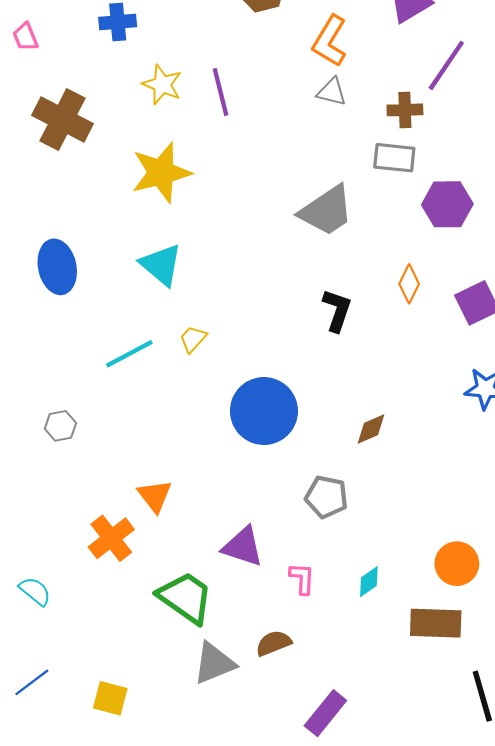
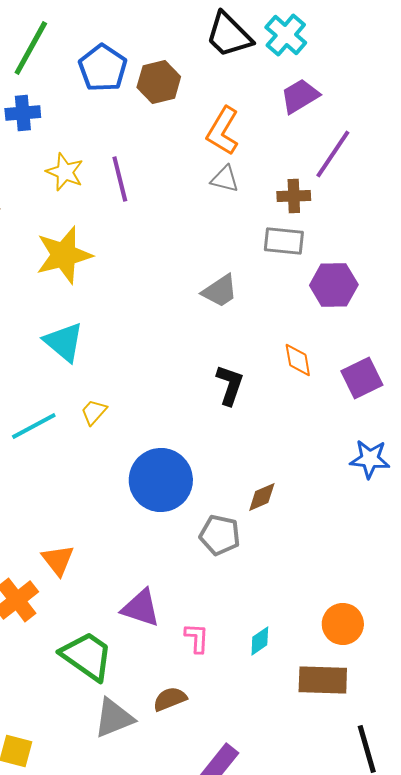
gray trapezoid: (326, 211) -> (220, 291), size x0.7
orange diamond: (409, 284) -> (298, 360), turned -36
gray pentagon: (326, 497) -> (220, 535), moved

